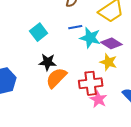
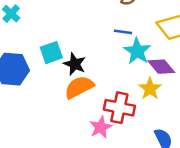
cyan square: (39, 32) -> (51, 53), moved
pink star: (98, 99) -> (101, 127), moved

